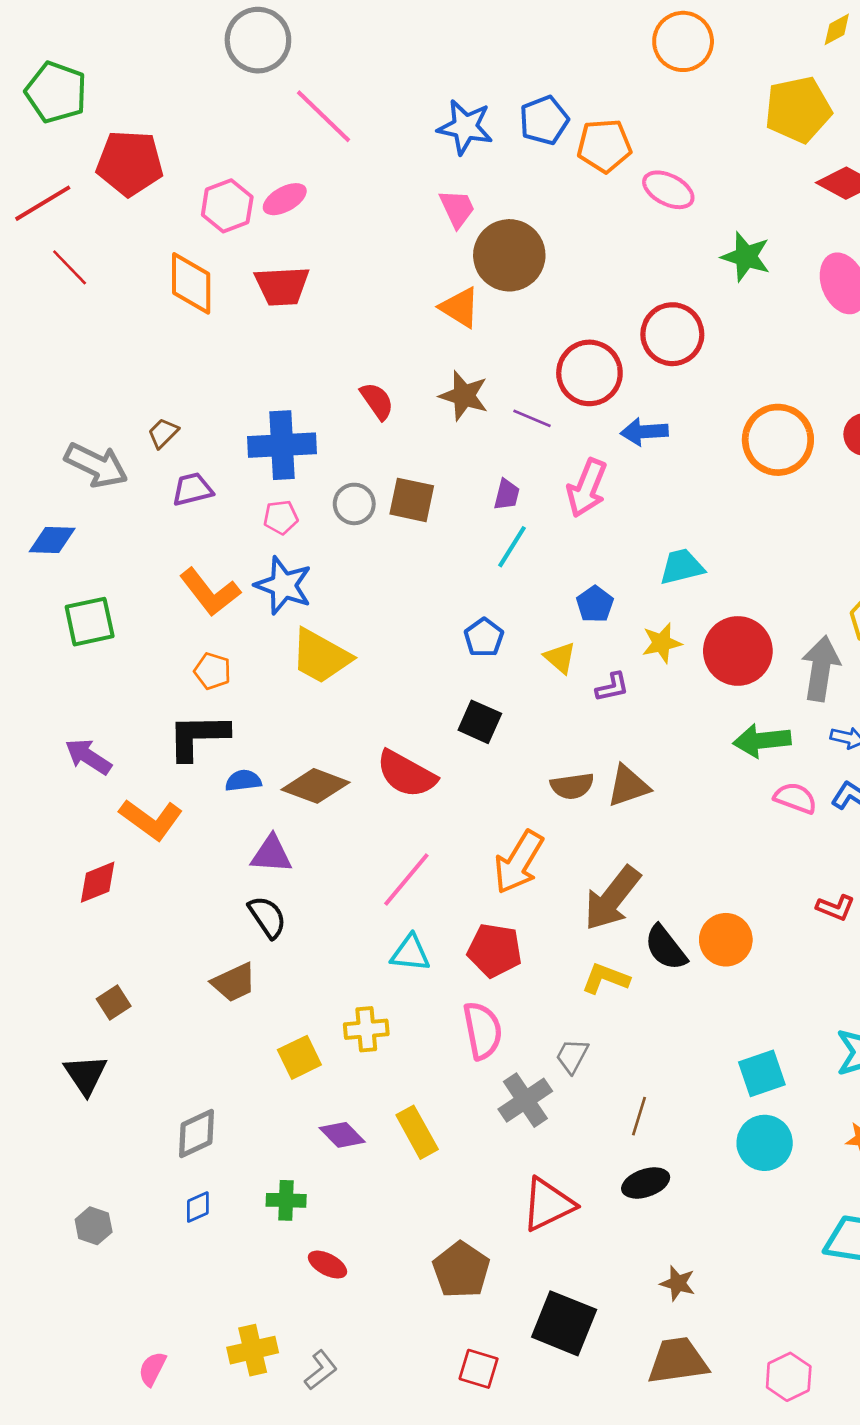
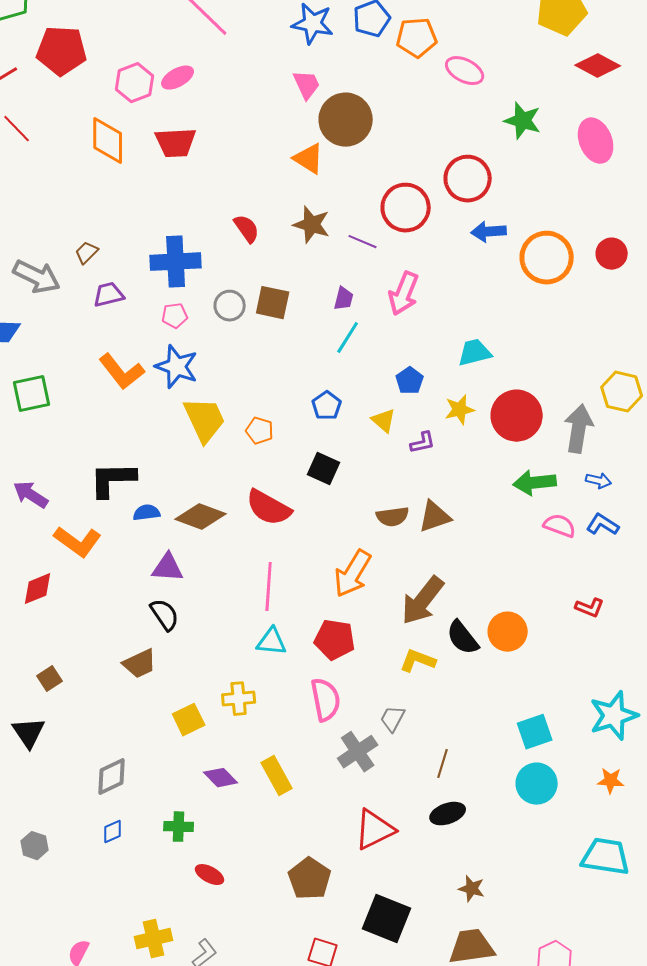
blue arrow: (644, 432) -> (489, 232), moved
yellow trapezoid: (321, 656) -> (205, 420), turned -144
orange pentagon: (213, 671) -> (260, 431), moved
pink line: (406, 880) -> (269, 587), turned -36

